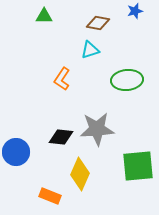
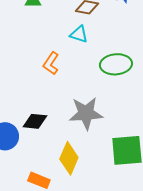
cyan triangle: (90, 50) -> (79, 34), turned 36
black diamond: (61, 137) -> (35, 121), moved

